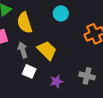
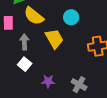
yellow semicircle: (25, 23) -> (34, 16), turned -50
yellow trapezoid: (47, 50) -> (54, 39), moved

